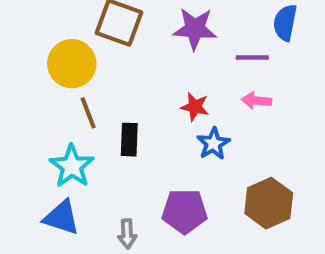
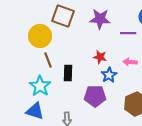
pink arrow: (256, 101) -> (130, 62), moved
purple pentagon: (185, 211) -> (95, 96), moved

